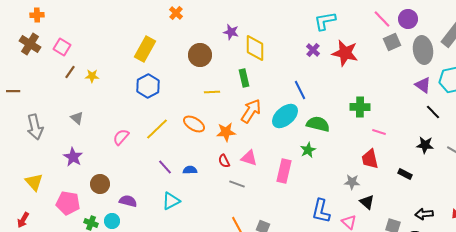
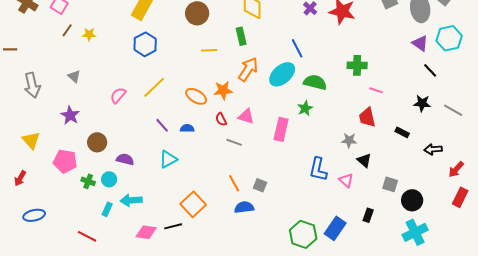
orange ellipse: (194, 124) -> (196, 96), moved
black arrow: (424, 214) -> (433, 149), moved

